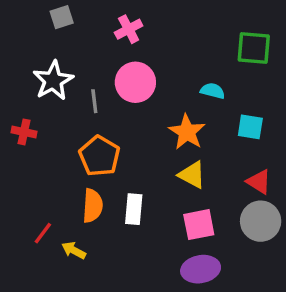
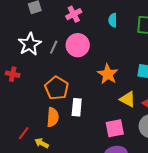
cyan semicircle: (213, 91) -> (113, 20), moved, turned -104
gray line: (94, 101) -> (54, 47), moved, turned 32
yellow triangle: (192, 175) -> (128, 99), moved
white rectangle: (134, 209) -> (77, 107), moved

